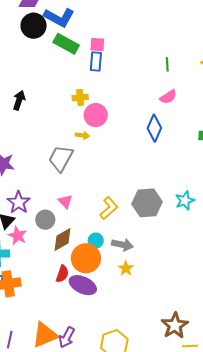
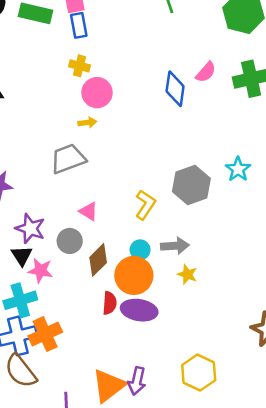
pink semicircle: (168, 97) -> (206, 72), moved
yellow cross: (80, 98) -> (80, 66), moved, turned 35
gray trapezoid: (61, 158) -> (68, 159), turned 56

